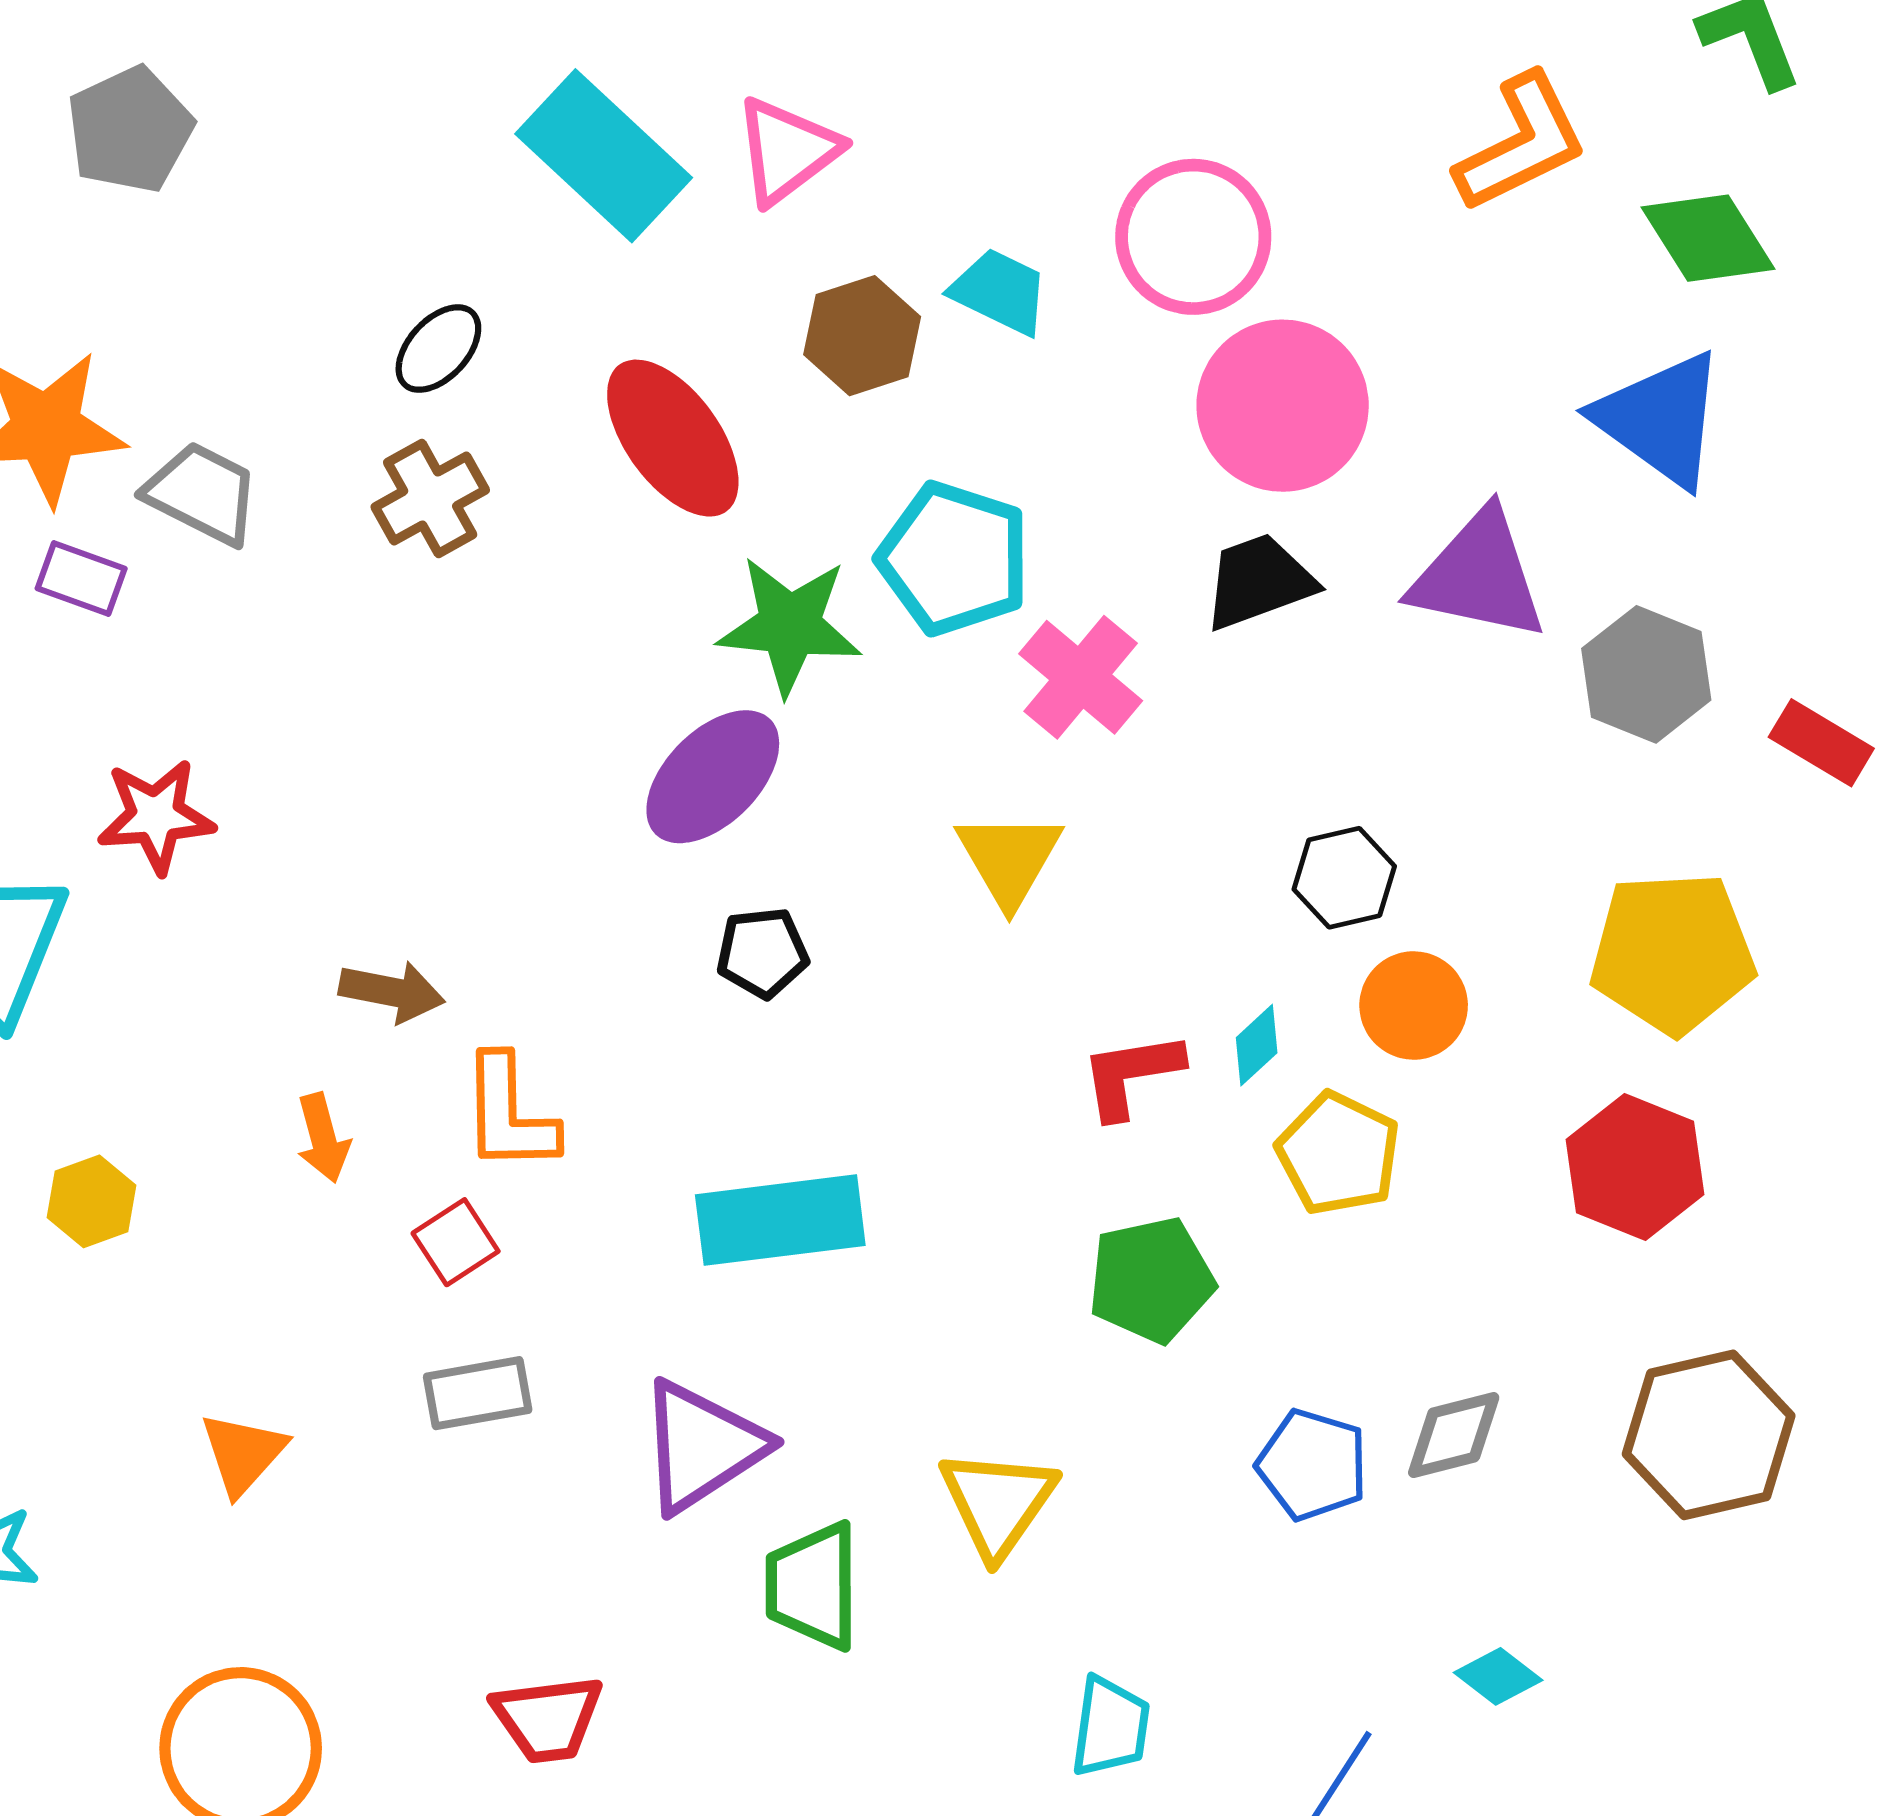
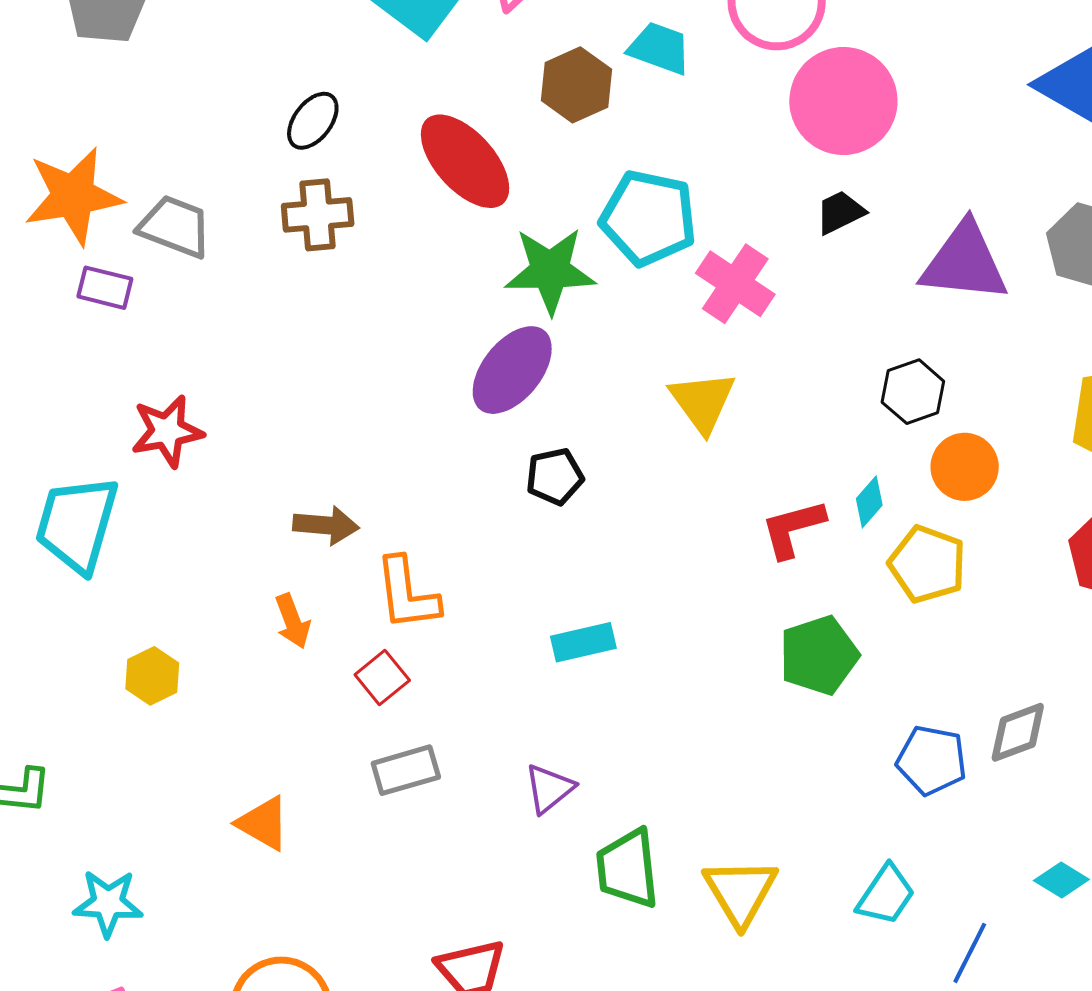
brown cross: (430, 498) -> (318, 215), turned 30
purple triangle: (1479, 576) -> (964, 262), moved
black trapezoid: (1259, 581) -> (840, 212), size x0.7
cyan rectangle: (780, 1220) -> (583, 642), size x0.6
purple triangle: (702, 1446) -> (549, 789), size x0.6
orange triangle: (243, 1453) -> (263, 823), turned -36
yellow triangle: (998, 1503) -> (740, 892), moved
cyan trapezoid: (1110, 1727) -> (886, 895), moved, turned 32

